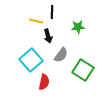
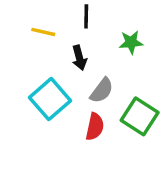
yellow line: (36, 21) -> (43, 32), moved
red semicircle: (44, 82) -> (95, 127), moved

